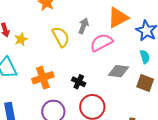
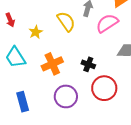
yellow star: (21, 39) -> (36, 32), moved

